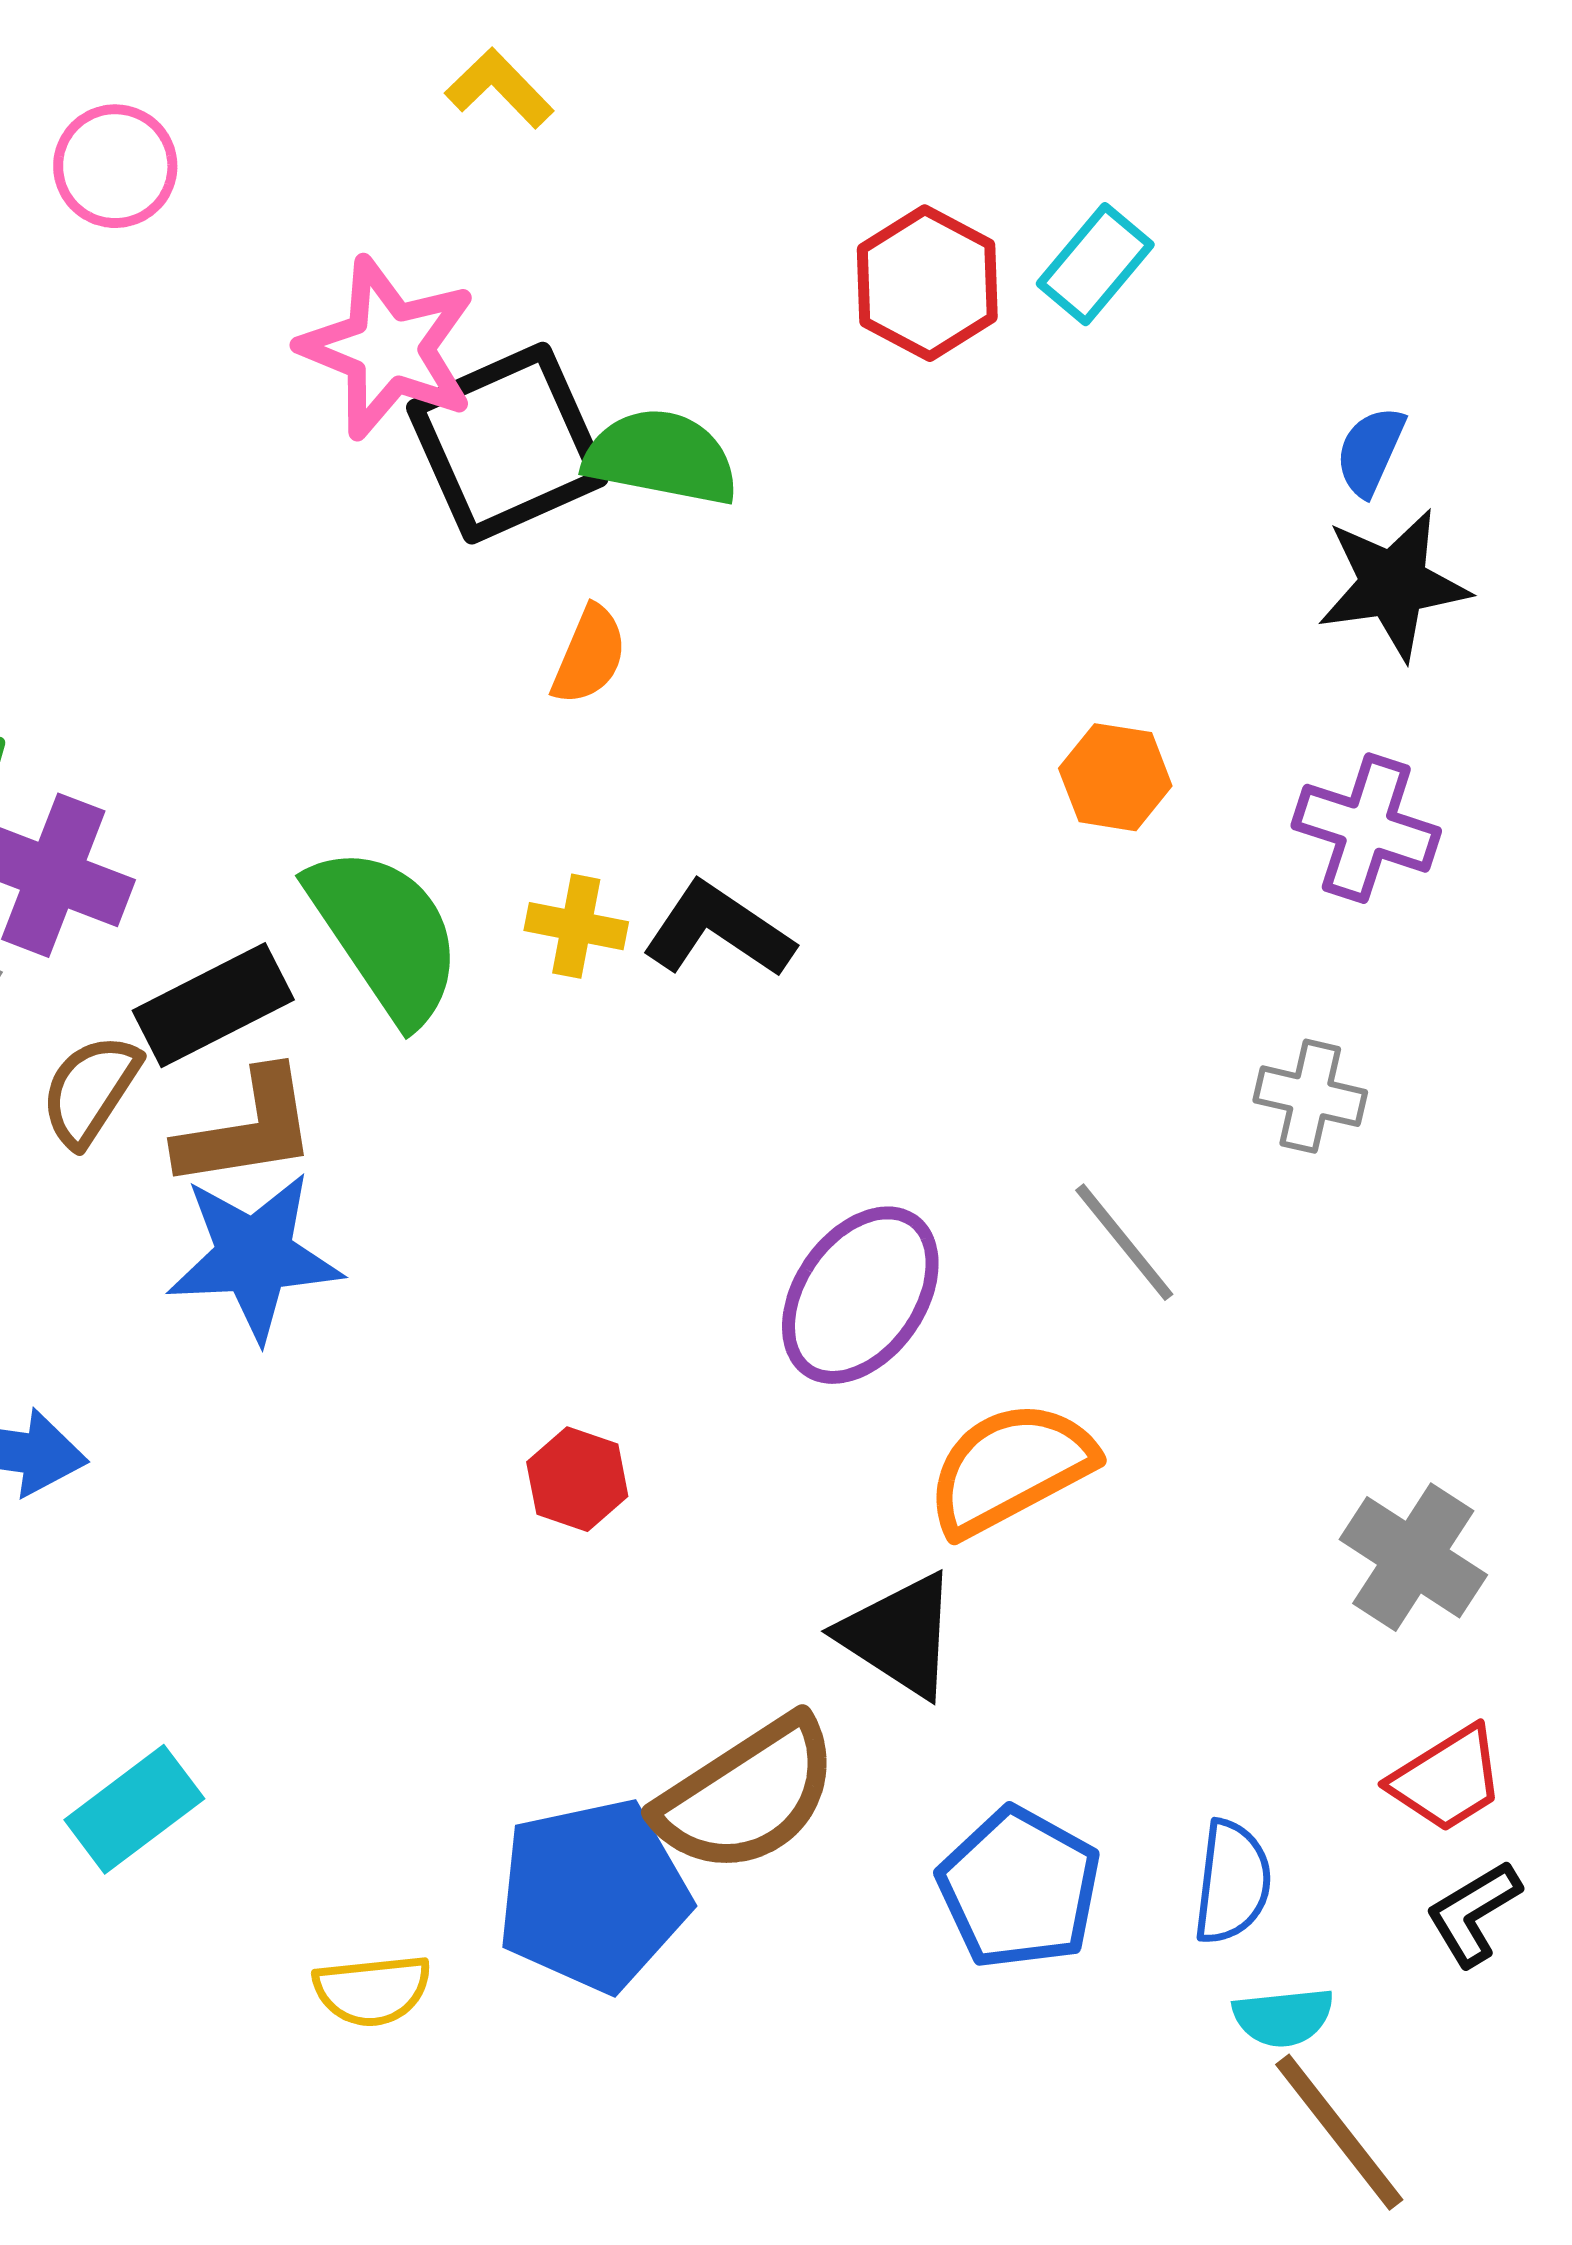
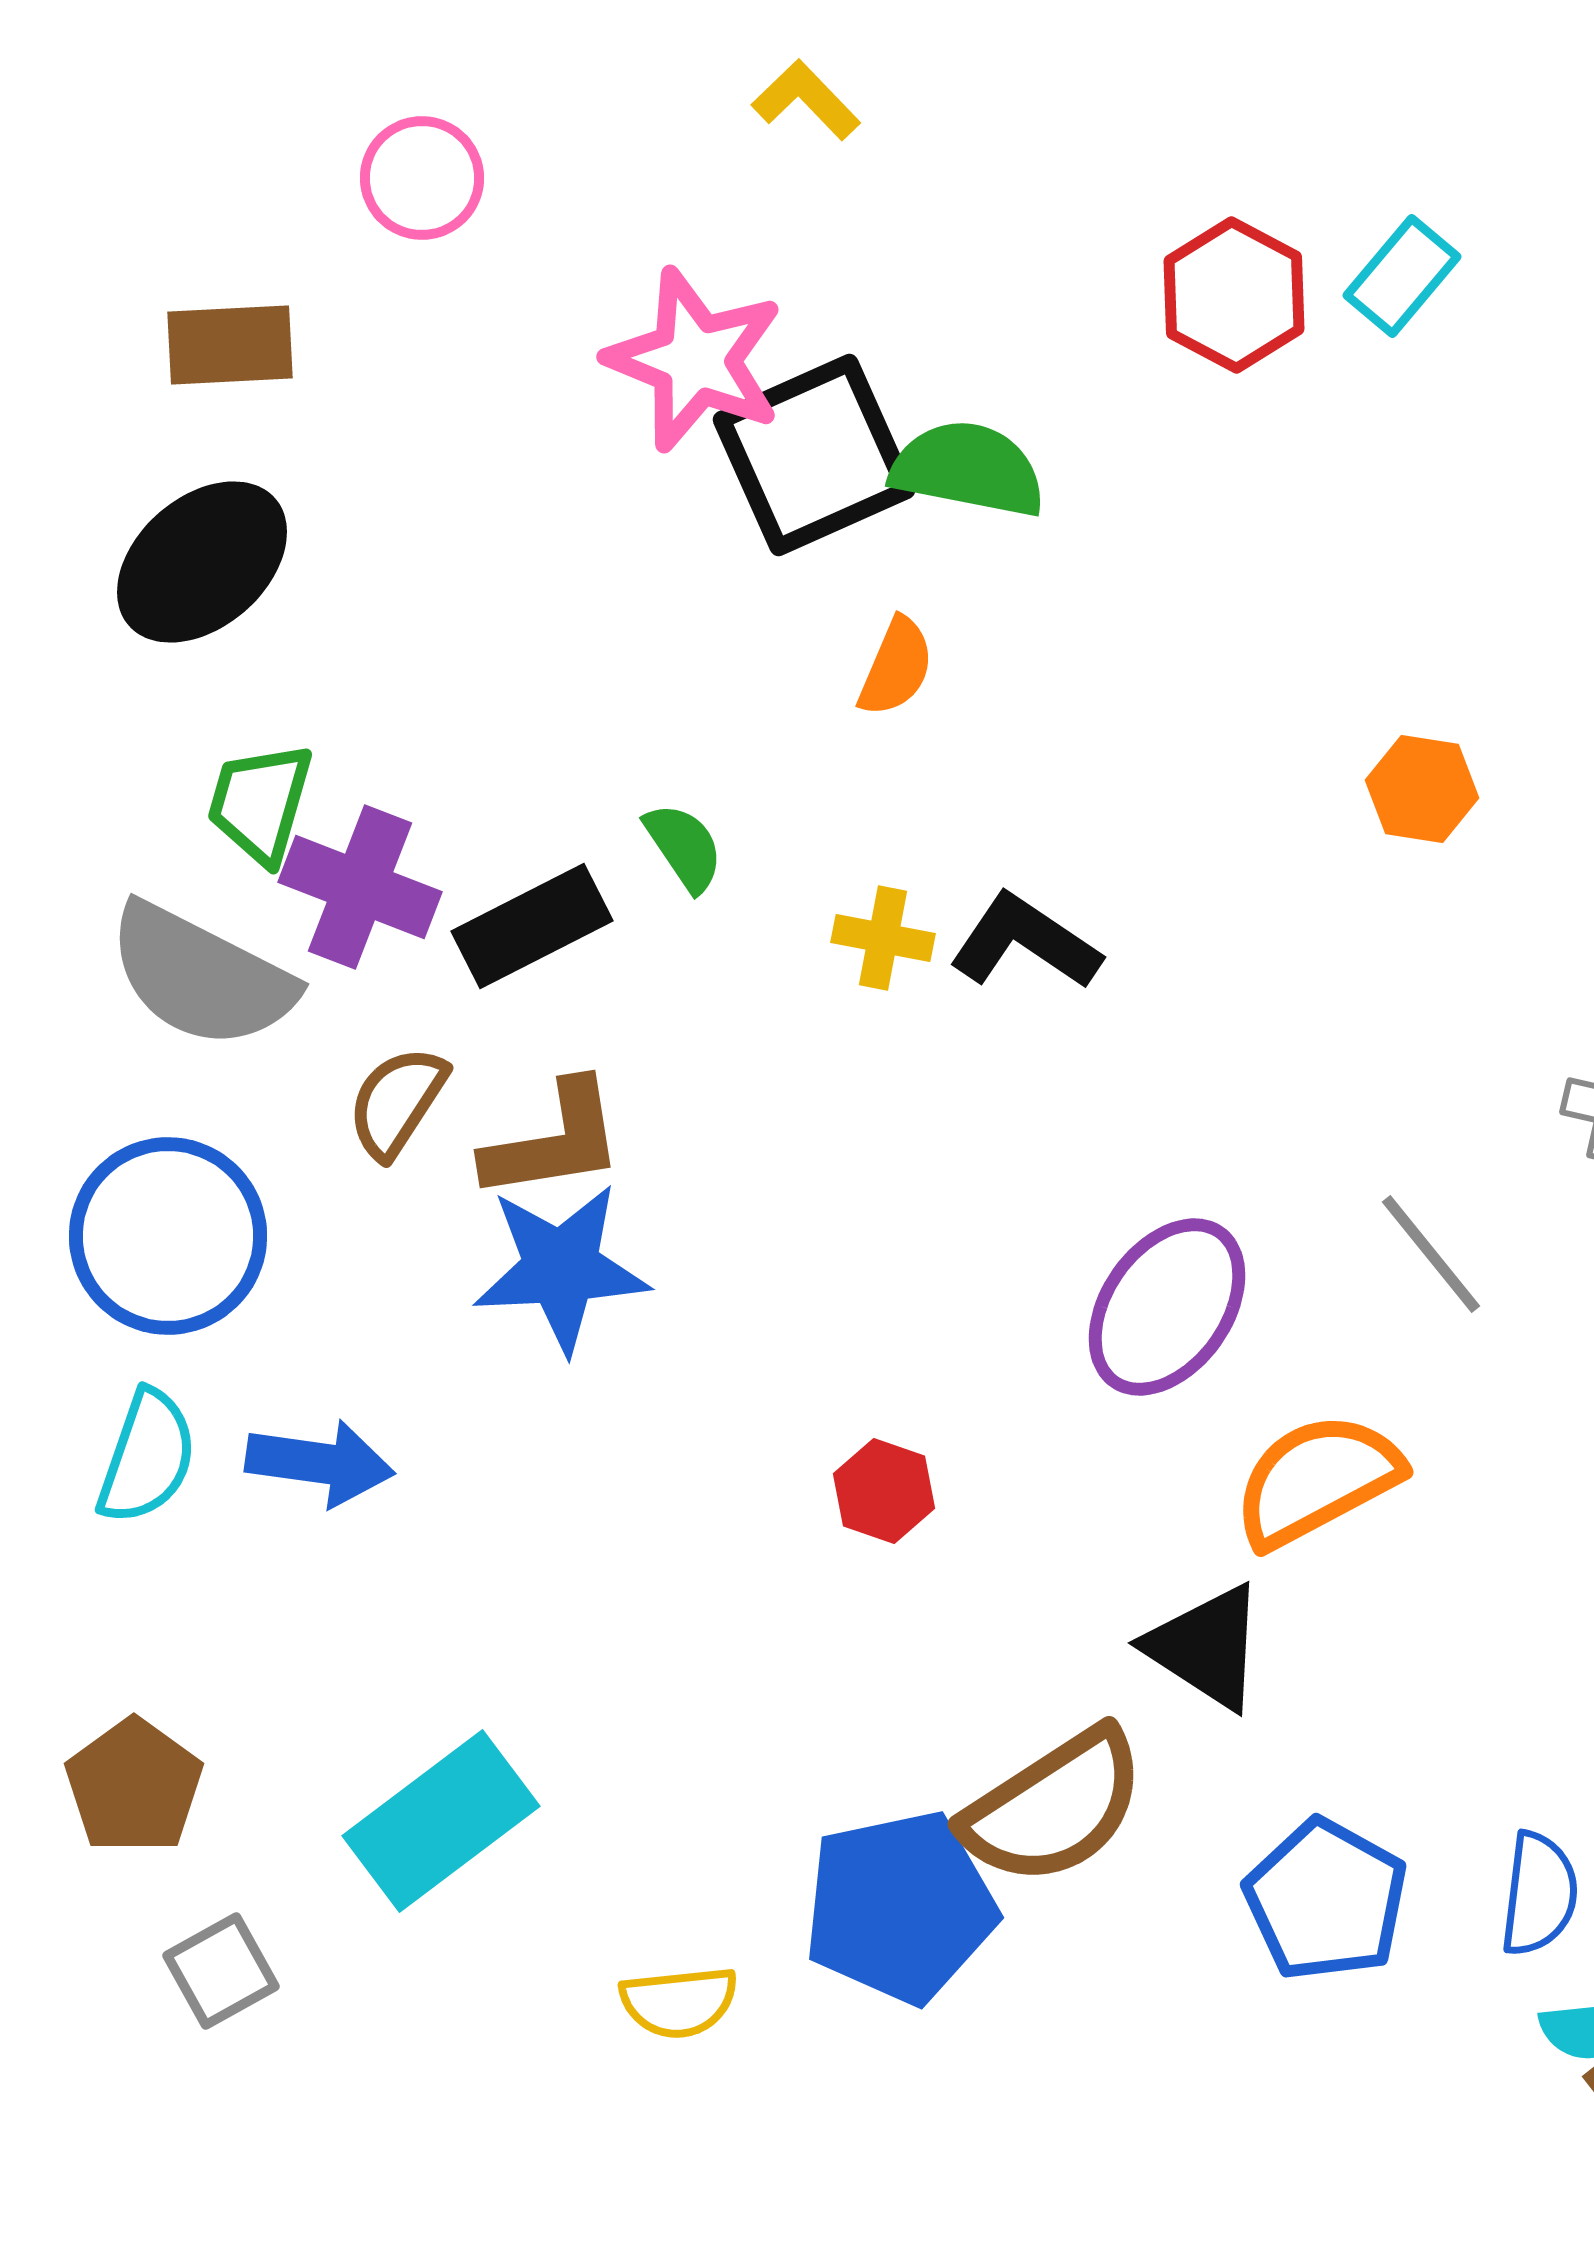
green semicircle: (385, 934) -> (684, 847), moved, size x0.5
black rectangle: (213, 1005) -> (532, 926), moved
cyan rectangle: (134, 1809) -> (441, 1821), size x1.4

